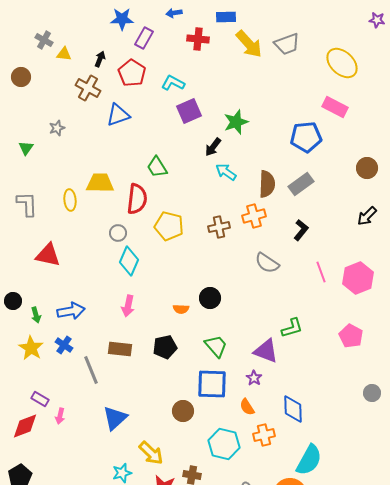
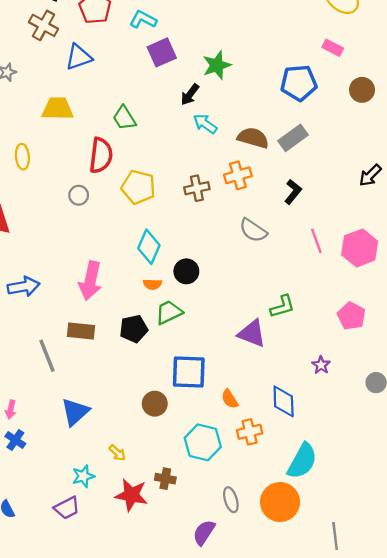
pink rectangle: (335, 107) -> (333, 48), size x0.7
brown circle: (367, 168) -> (362, 90), moved
yellow trapezoid: (100, 183) -> (58, 109), moved
brown semicircle: (267, 184) -> (253, 138), turned -76
cyan diamond: (129, 261) -> (149, 247), moved
pink arrow: (128, 306) -> (90, 281), size x1.5
blue cross: (64, 345) -> (15, 440), moved
green trapezoid: (216, 346) -> (169, 312), moved, turned -75
purple star: (254, 378) -> (321, 365), moved
yellow arrow: (151, 453) -> (117, 453), size x0.6

